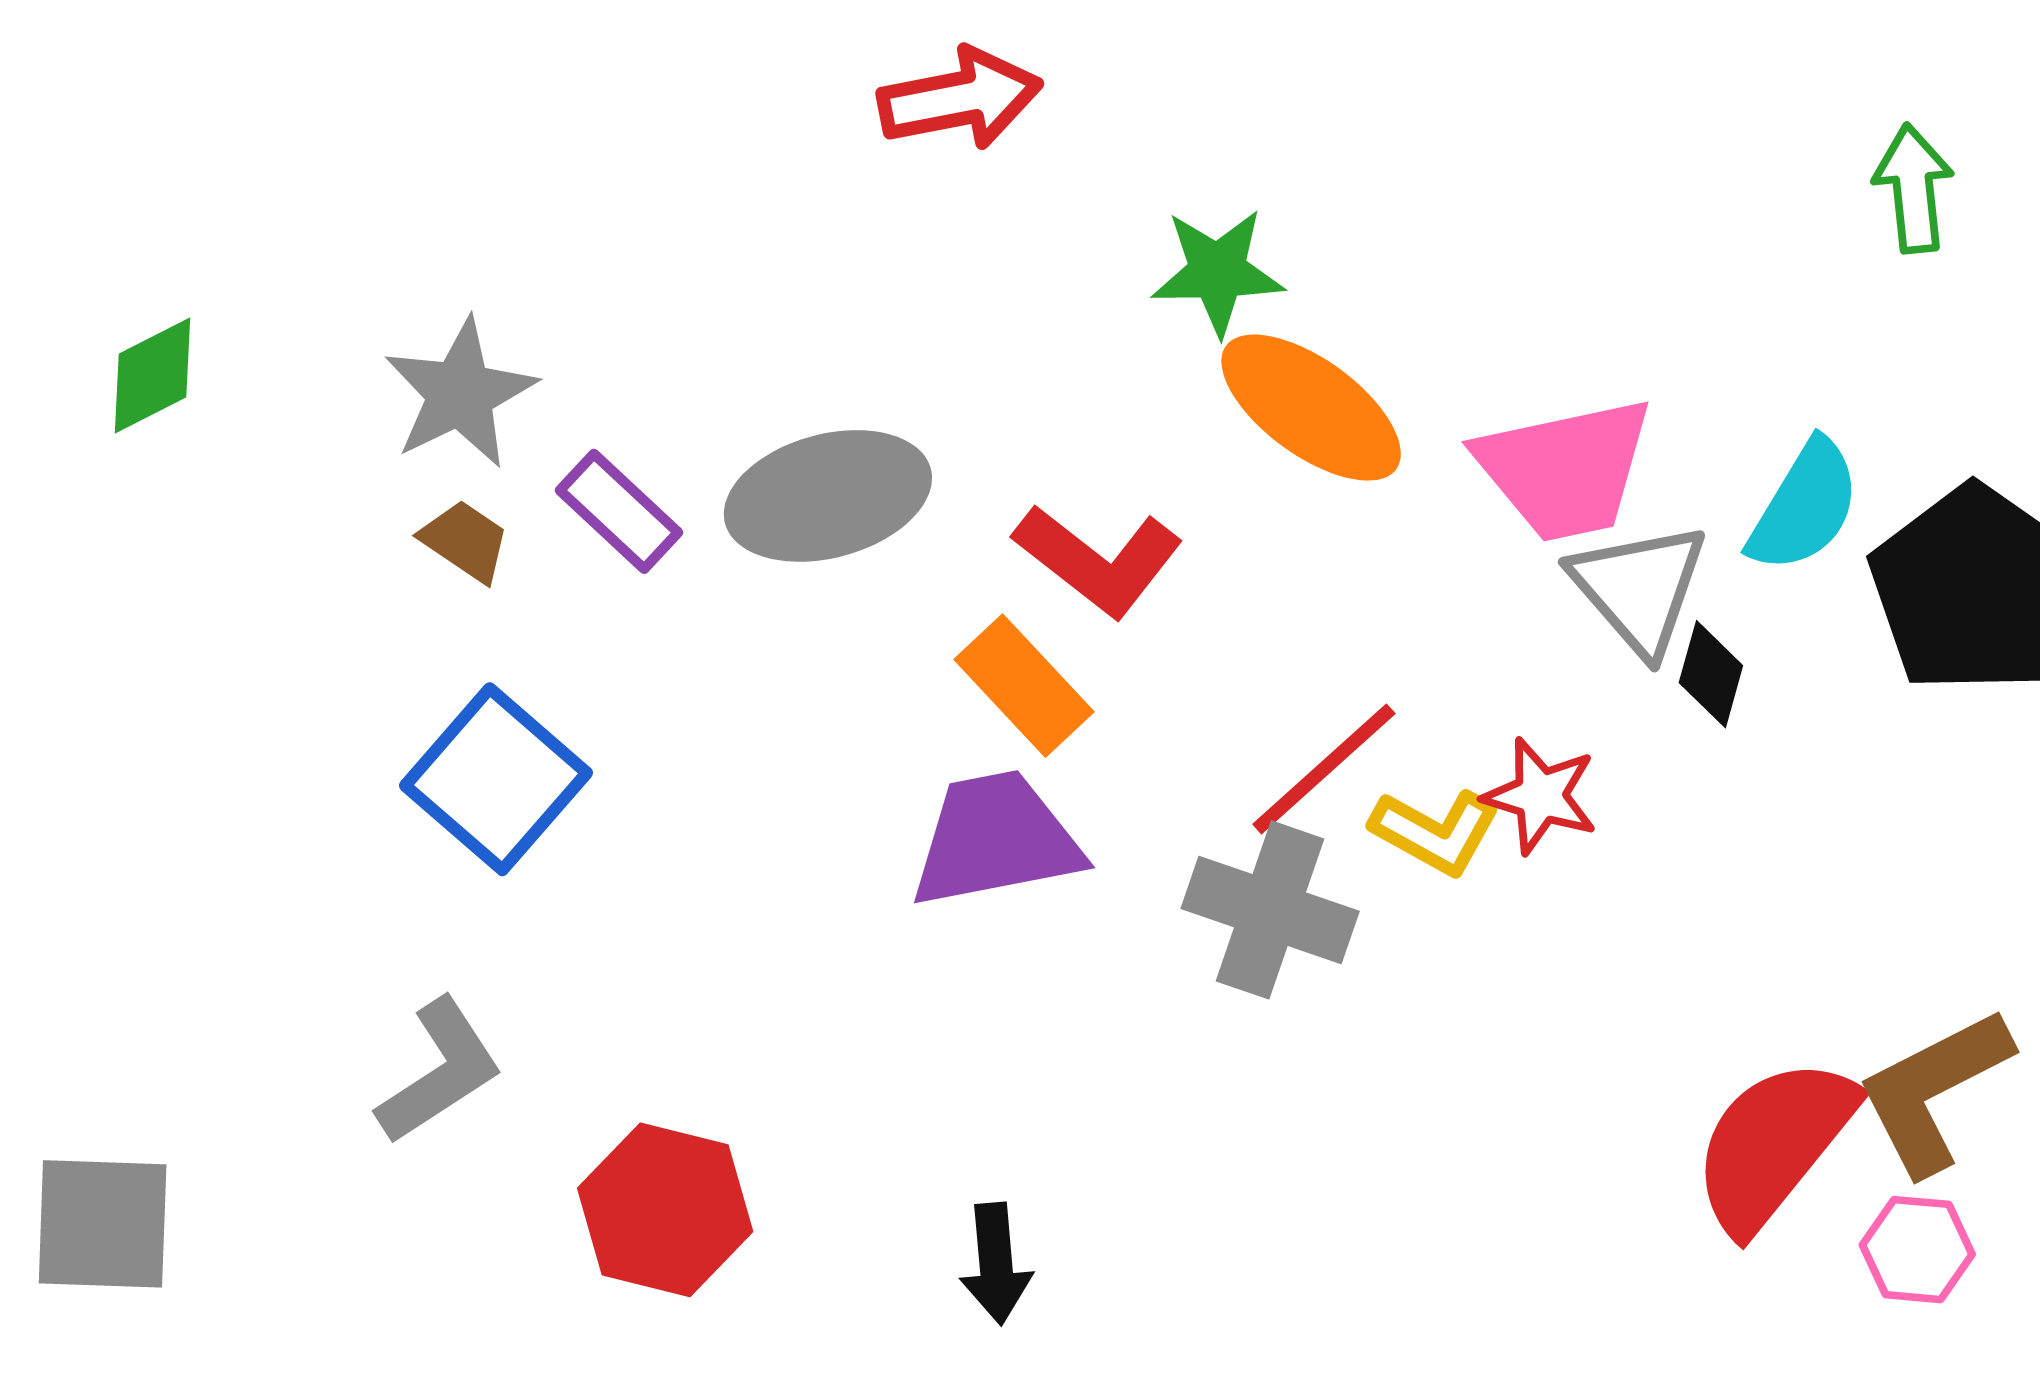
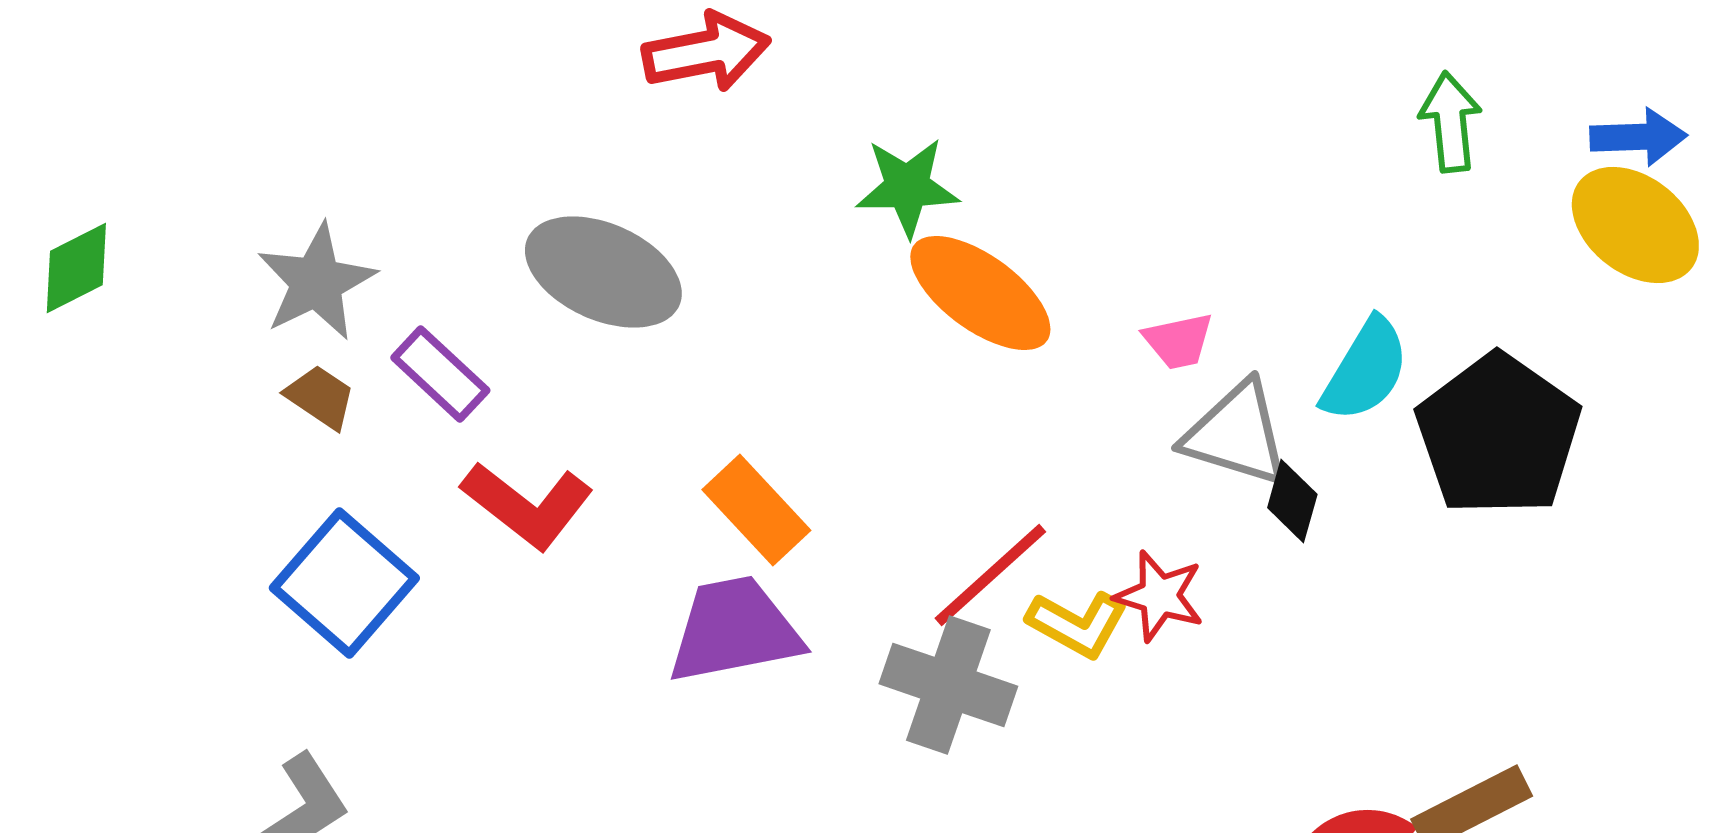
pink trapezoid: (1565, 469) -> (1178, 341), size x0.5
gray ellipse: (828, 496) -> (603, 272), moved, turned 39
red L-shape: (1098, 560) -> (527, 505), moved
gray triangle: (1639, 588) -> (1236, 434), turned -32

